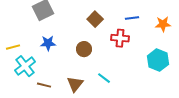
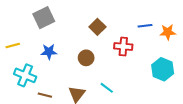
blue line: (132, 18) -> (145, 26), moved
yellow line: (13, 47) -> (13, 45), moved
cyan cross: (25, 66) -> (25, 75), turned -30

